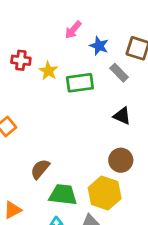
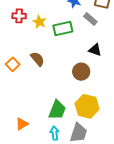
brown circle: (121, 160) -> (81, 72), moved
brown semicircle: (40, 169) -> (37, 59), moved, turned 105
green trapezoid: (63, 195) -> (57, 110), turned 110

